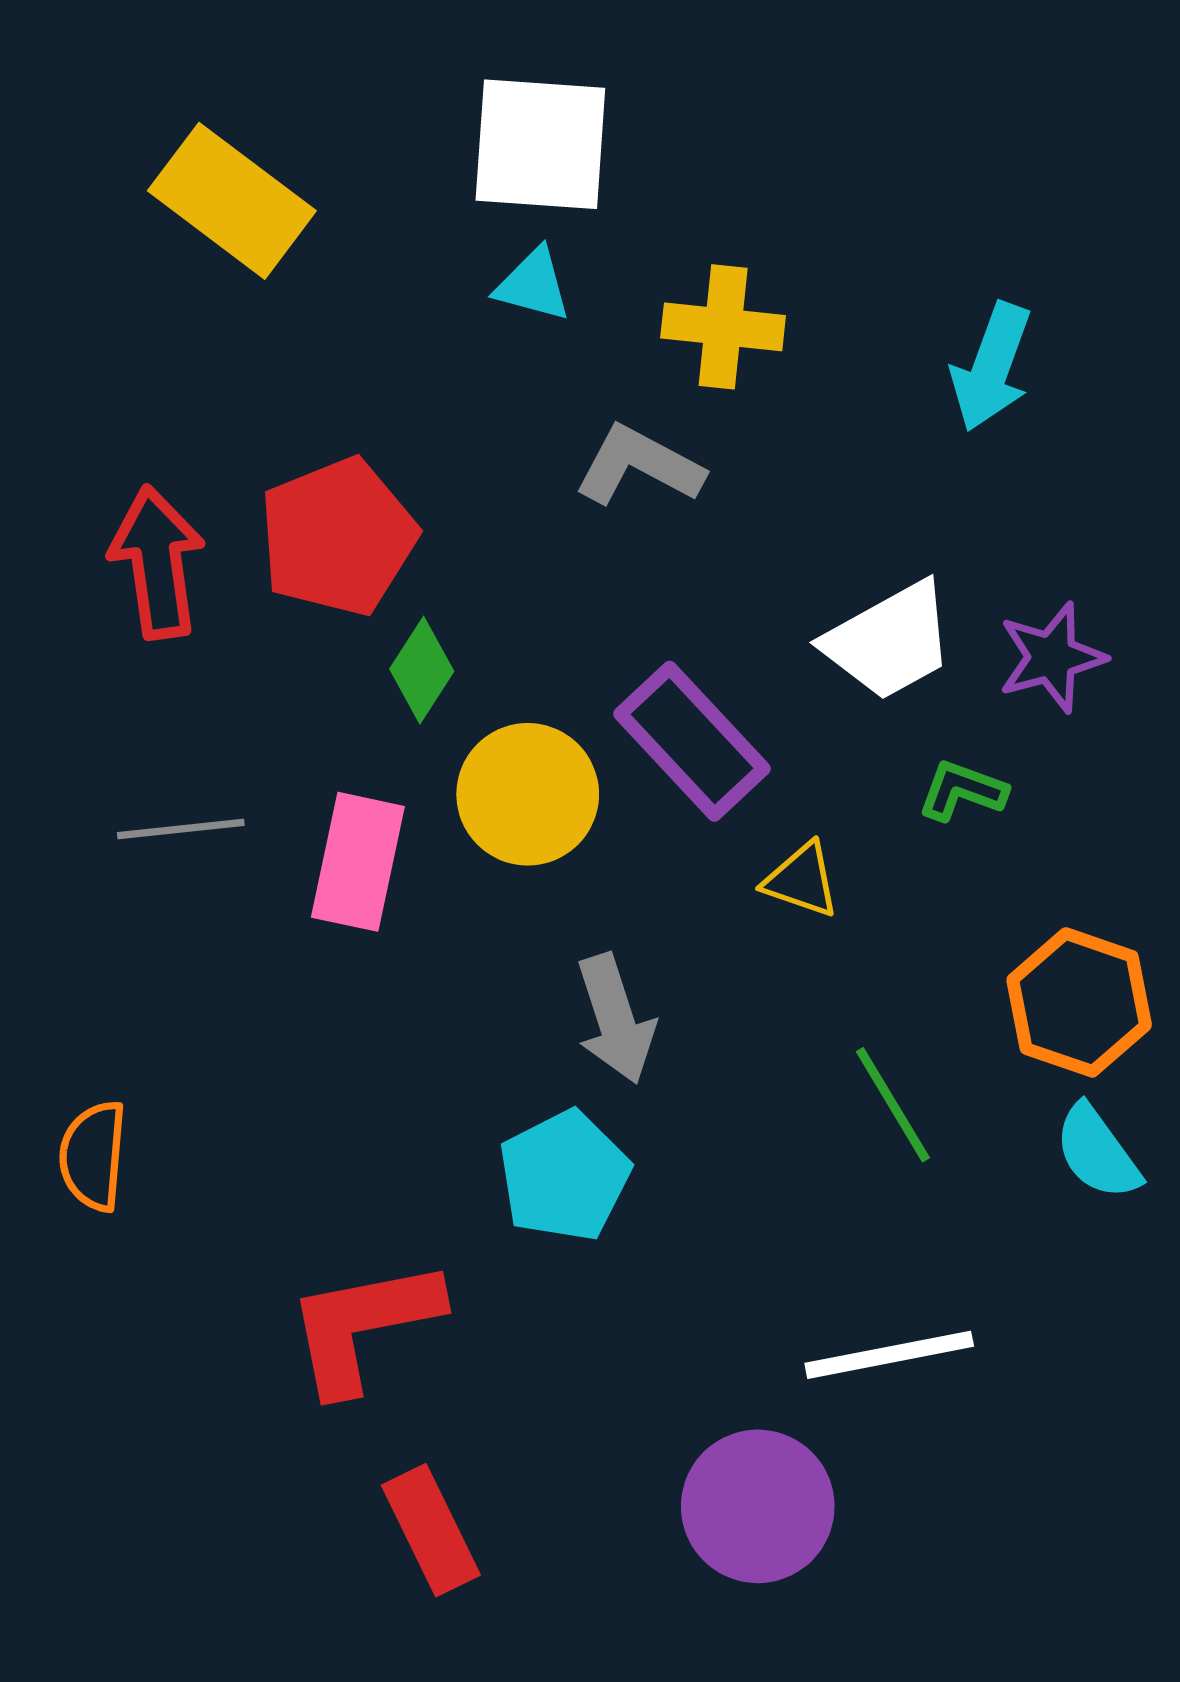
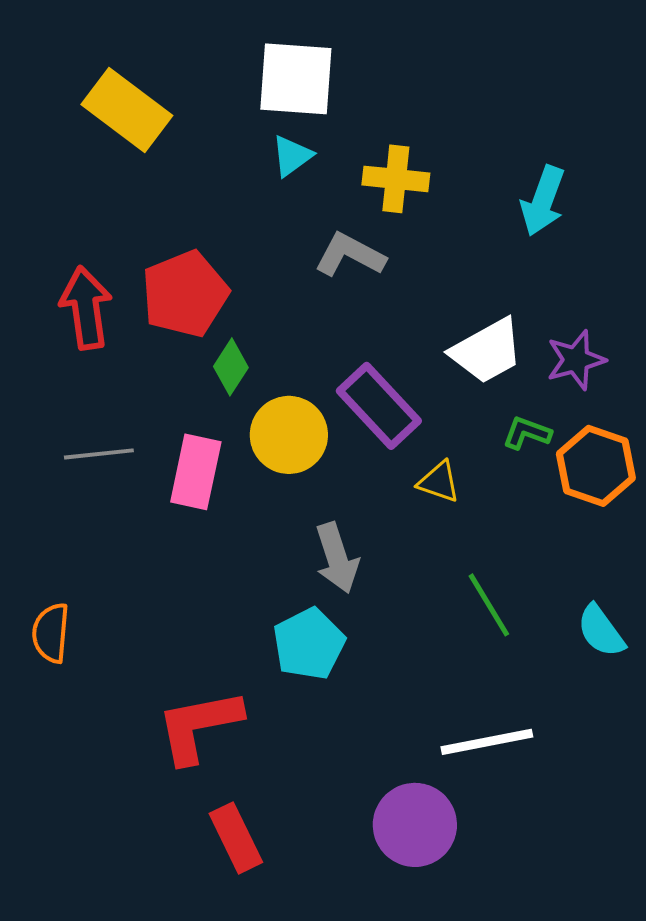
cyan triangle: (533, 285) -> (292, 156), turned -51
orange hexagon: (1079, 1002) -> (596, 466), moved

